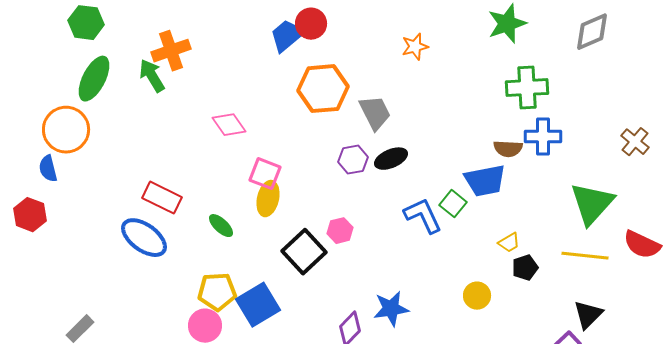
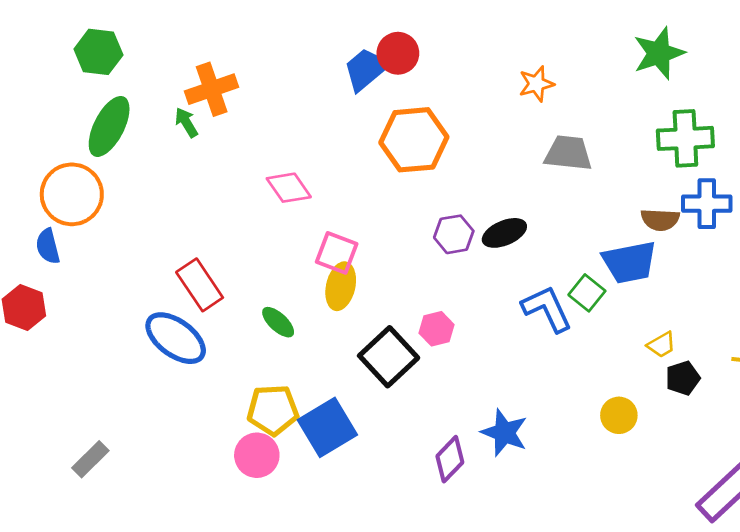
green arrow: (152, 76) -> (186, 122), size x0.7
gray trapezoid: (375, 113) -> (568, 153), moved, turned -57
red rectangle: (162, 198) -> (200, 285), turned 30
blue star: (391, 309) -> (504, 433), turned 30

